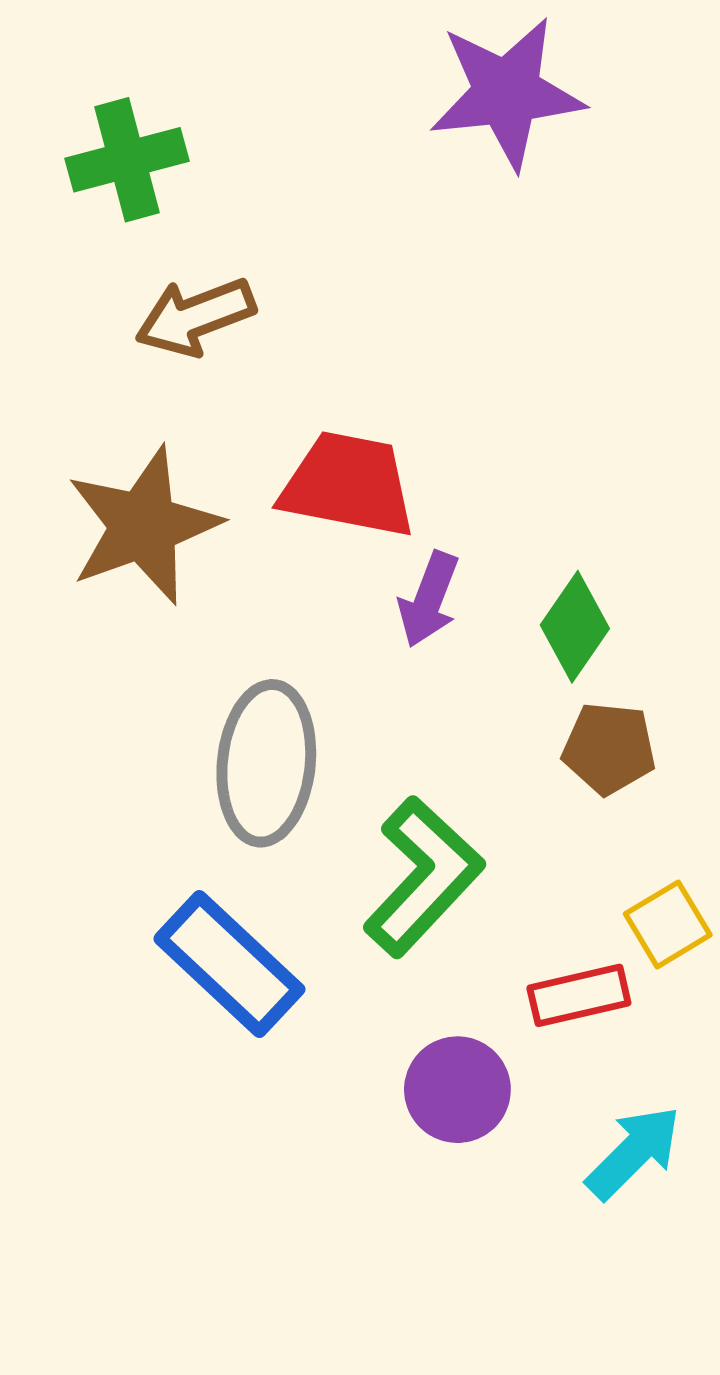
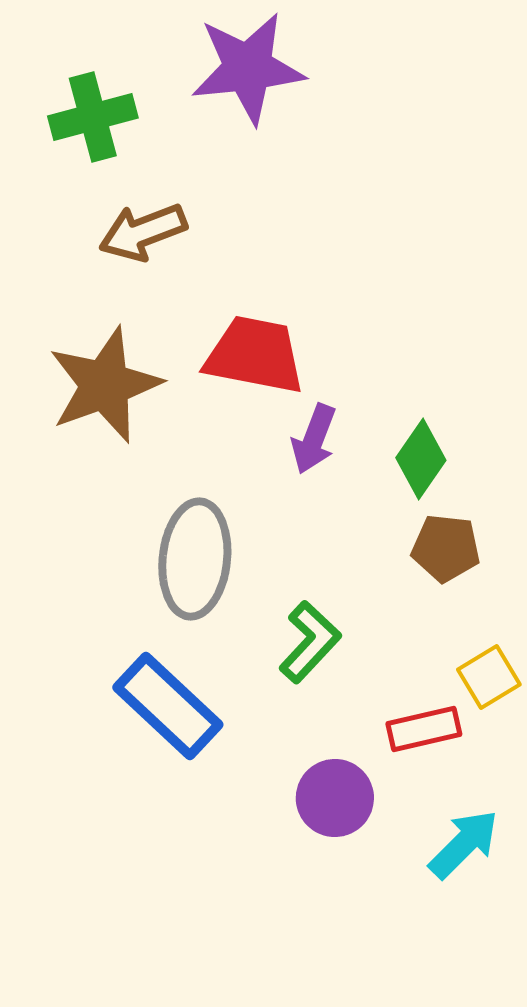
purple star: (507, 93) -> (248, 68), moved
green L-shape: (423, 877) -> (310, 642), size x0.7

